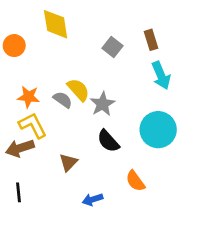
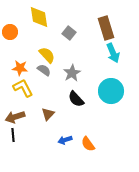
brown rectangle: (151, 40) -> (106, 28), size x1.6
gray square: (113, 47) -> (69, 33), moved
yellow semicircle: (78, 90) -> (47, 55), moved
brown arrow: (20, 148) -> (15, 117), moved
orange semicircle: (135, 181) -> (88, 144), moved

